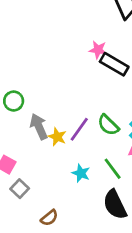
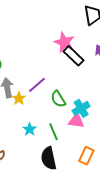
pink star: (98, 50) -> (64, 42), size x1.5
purple line: (79, 129) -> (37, 85), moved

